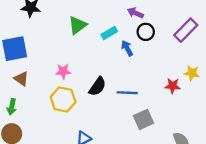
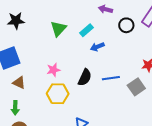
black circle: (146, 32) -> (126, 25), moved
blue arrow: (127, 48) -> (97, 47), moved, turned -72
gray square: (144, 119) -> (136, 87), moved

